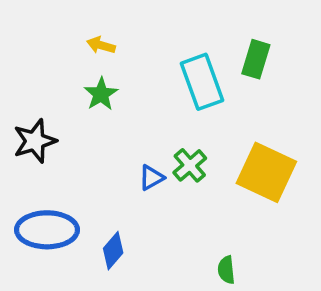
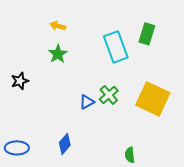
black star: (35, 141) -> (20, 81), size x0.7
blue ellipse: (47, 230) -> (17, 148), moved, size x0.7

